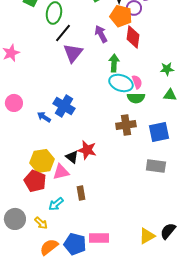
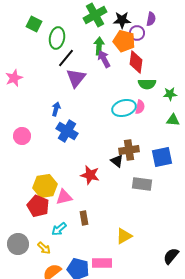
green arrow: (114, 63) -> (99, 46), moved
pink semicircle: (137, 82) -> (140, 107), turned 32
cyan ellipse: (121, 83) -> (124, 108), turned -35
green semicircle: (136, 98) -> (147, 84), moved
pink circle: (14, 103) -> (22, 136), moved
blue arrow: (44, 117) -> (56, 109), moved, turned 72
black triangle: (72, 157) -> (117, 161), moved
gray rectangle: (156, 166) -> (142, 184), moved
yellow triangle: (147, 236) -> (124, 236), moved

